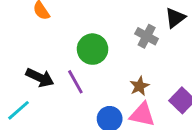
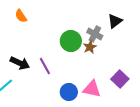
green circle: (93, 49) -> (71, 41), moved
brown star: (139, 86) -> (90, 47), moved

